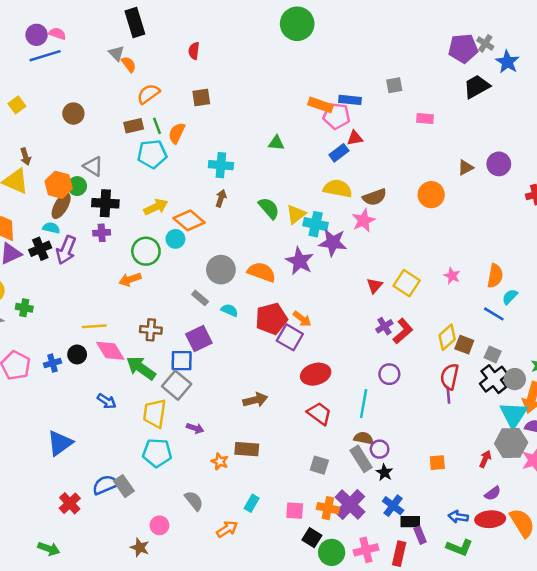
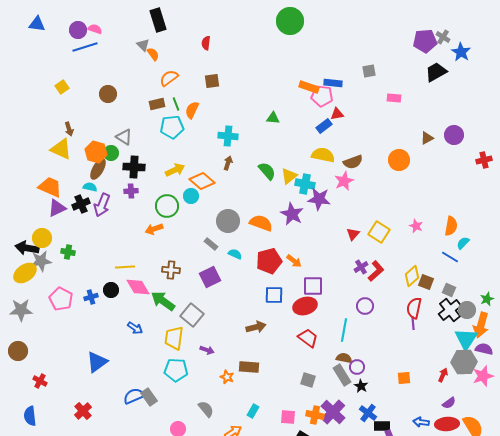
purple square: (290, 337) -> (313, 286), moved, turned -30
blue square: (182, 361) -> (274, 295), moved
red cross: (70, 503) -> (83, 411), moved

